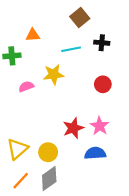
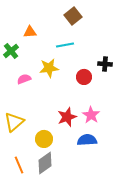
black cross: (102, 43) -> (105, 64), moved
green cross: (12, 56) -> (11, 51), turned -35
red circle: (103, 84) -> (84, 77), moved
yellow triangle: (17, 149) -> (14, 122), moved
orange line: (21, 181) -> (19, 165), turned -66

